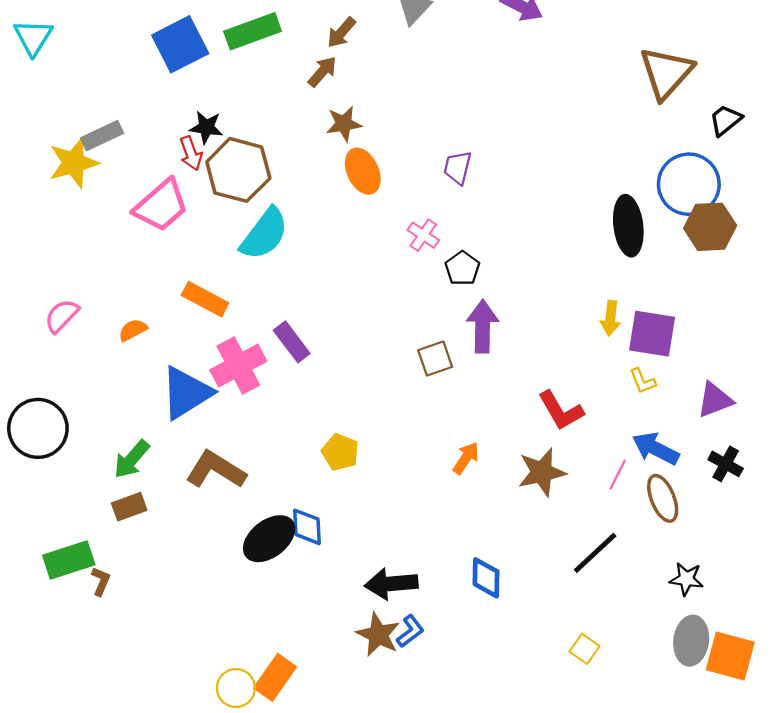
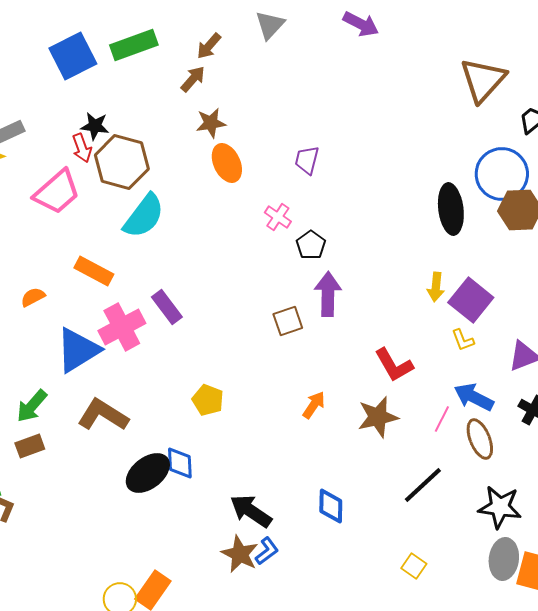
purple square: (652, 334) -> (471, 300), turned 30
black star: (686, 579) -> (500, 507), size x1.5
black arrow: (391, 584) -> (251, 511), turned 39

